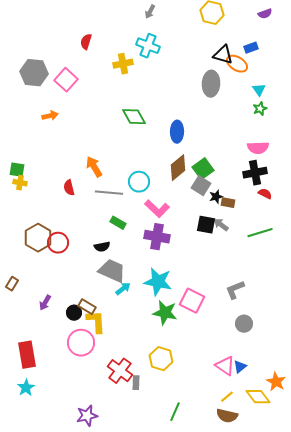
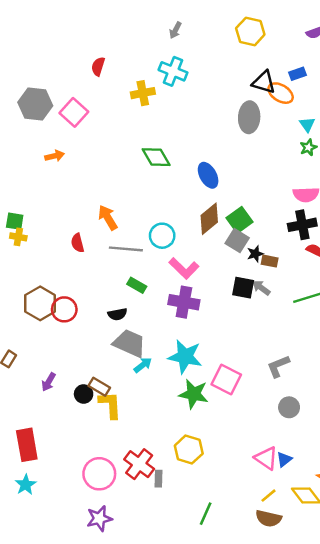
blue ellipse: (177, 132) -> (208, 175), turned -30
pink circle: (81, 343) -> (99, 474), moved

